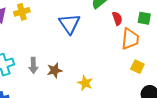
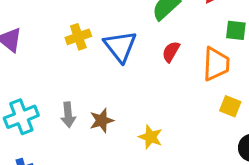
yellow cross: (22, 12) -> (78, 37), moved
red semicircle: (117, 18) -> (171, 52), moved, turned -128

